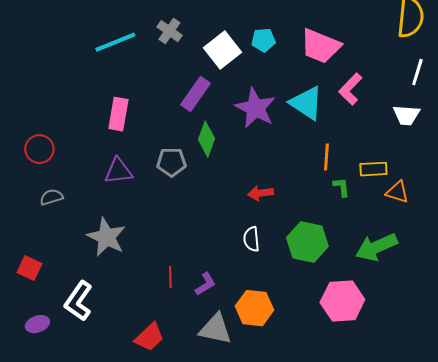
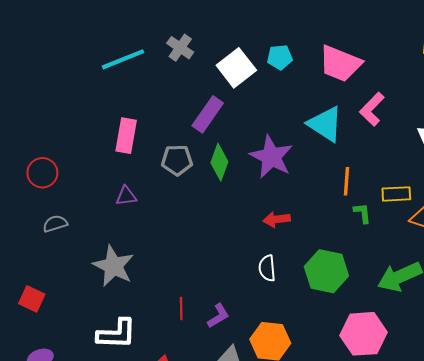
purple star: (255, 108) -> (271, 157), moved
gray pentagon: (171, 162) -> (177, 160), moved
purple triangle: (118, 171) -> (126, 196), size x0.7
white L-shape: (78, 301) -> (117, 334), moved, turned -123

